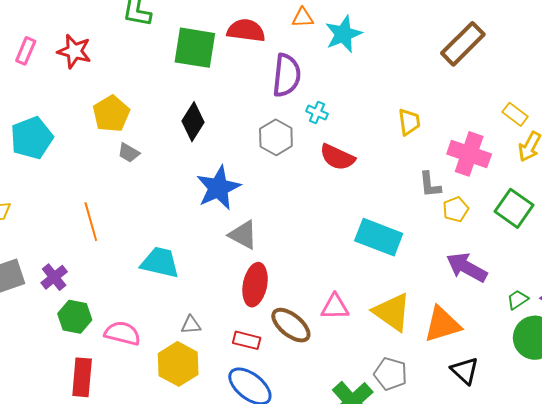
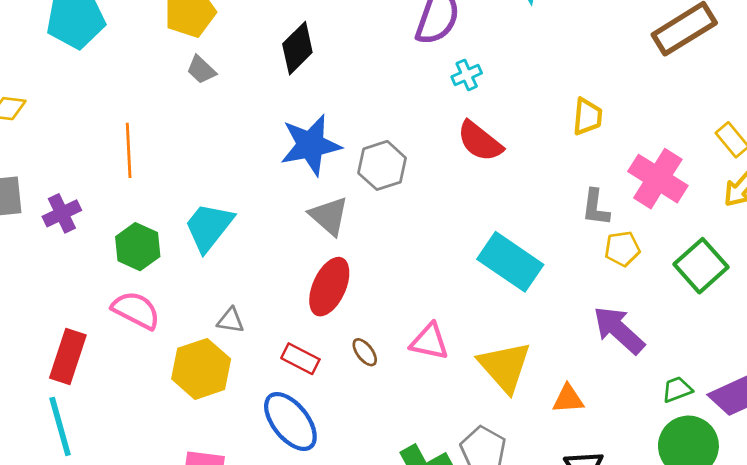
cyan cross: (317, 113) -> (467, 75), turned 30
gray hexagon: (276, 137) -> (382, 165), moved
cyan trapezoid: (160, 262) -> (209, 227), turned -78
green hexagon: (75, 317) -> (138, 247), moved
orange triangle: (442, 324) -> (568, 399), size x0.6
brown ellipse: (291, 325) -> (365, 352), size x0.5

